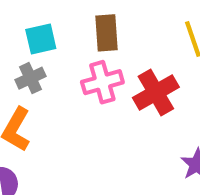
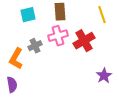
gray cross: (31, 78) -> (35, 46), moved

